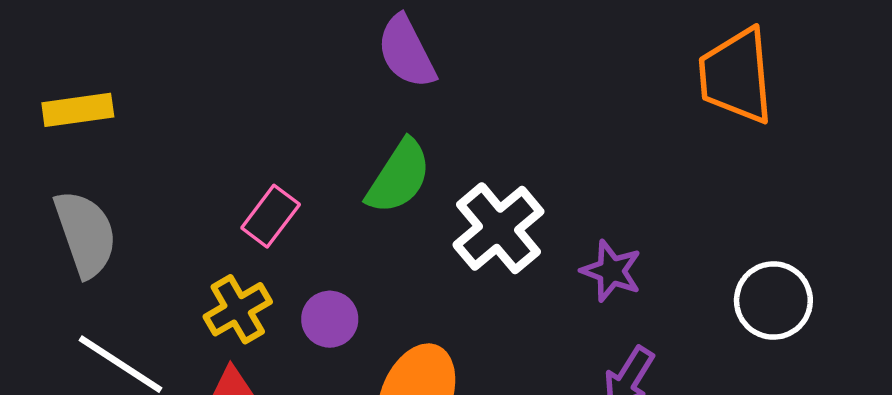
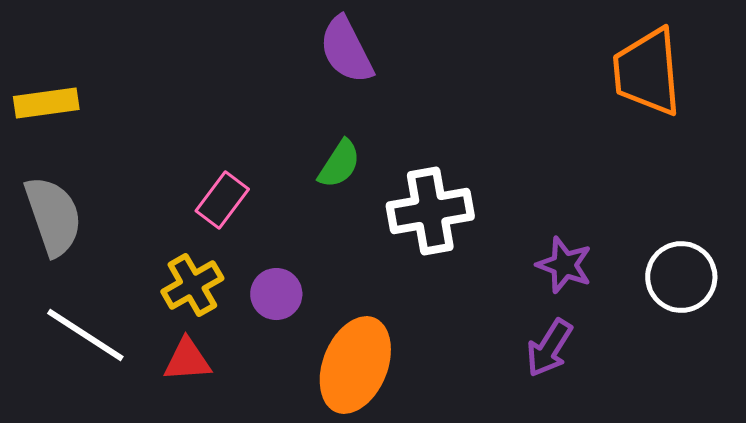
green semicircle: (399, 177) -> (339, 164), size x0.7
white cross: (498, 228) -> (430, 211), turned 30
purple star: (611, 271) -> (564, 265), moved

